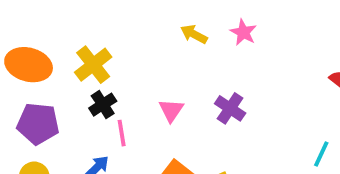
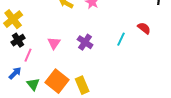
pink line: (122, 133) -> (28, 55), turned 32
cyan line: (321, 154) -> (121, 39), moved

